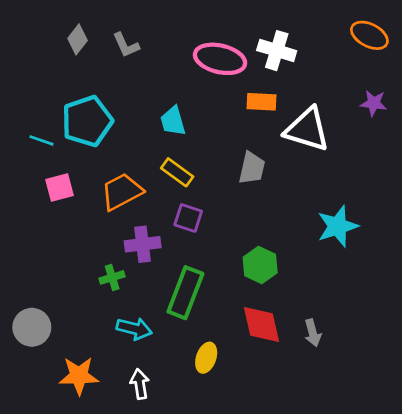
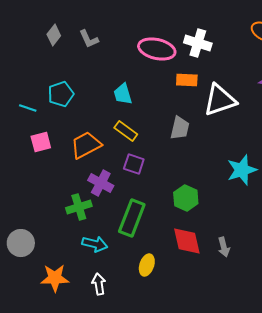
cyan pentagon: (87, 121) -> (61, 94), size x0.7
white triangle: (307, 129) -> (220, 100), turned -36
purple cross: (143, 244) -> (101, 183), turned 35
green cross: (112, 277) -> (79, 207), size x1.4

